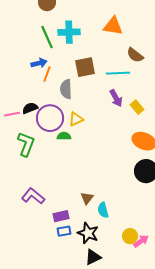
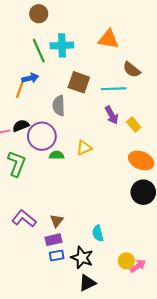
brown square: (85, 67) -> (79, 82), turned 30
orange line: (47, 74) -> (20, 90), moved
yellow triangle: (76, 119) -> (84, 148), moved
brown triangle: (87, 198) -> (57, 221), moved

